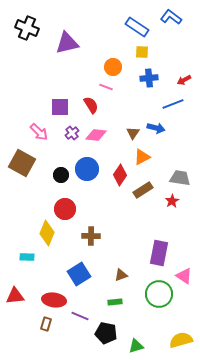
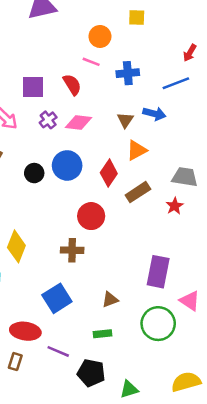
blue cross: (149, 78) -> (128, 73), moved
red arrow: (184, 80) -> (190, 53), turned -32
red circle: (65, 209) -> (91, 216), moved

